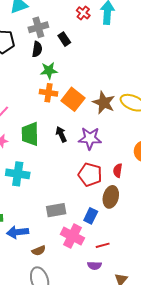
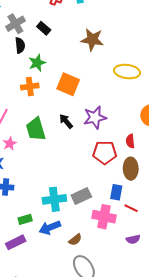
orange cross: (49, 93) -> (30, 86), moved
brown star: (104, 103) -> (92, 40), moved
cyan cross: (18, 174) -> (54, 199), moved
red line: (103, 245) -> (131, 208), moved, turned 56

